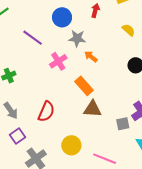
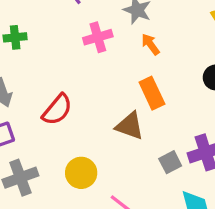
orange rectangle: (84, 86) -> (152, 93), moved
gray square: (123, 124) -> (170, 162), turned -32

